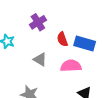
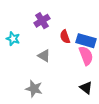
pink semicircle: (71, 66) -> (86, 56), moved, turned 72

